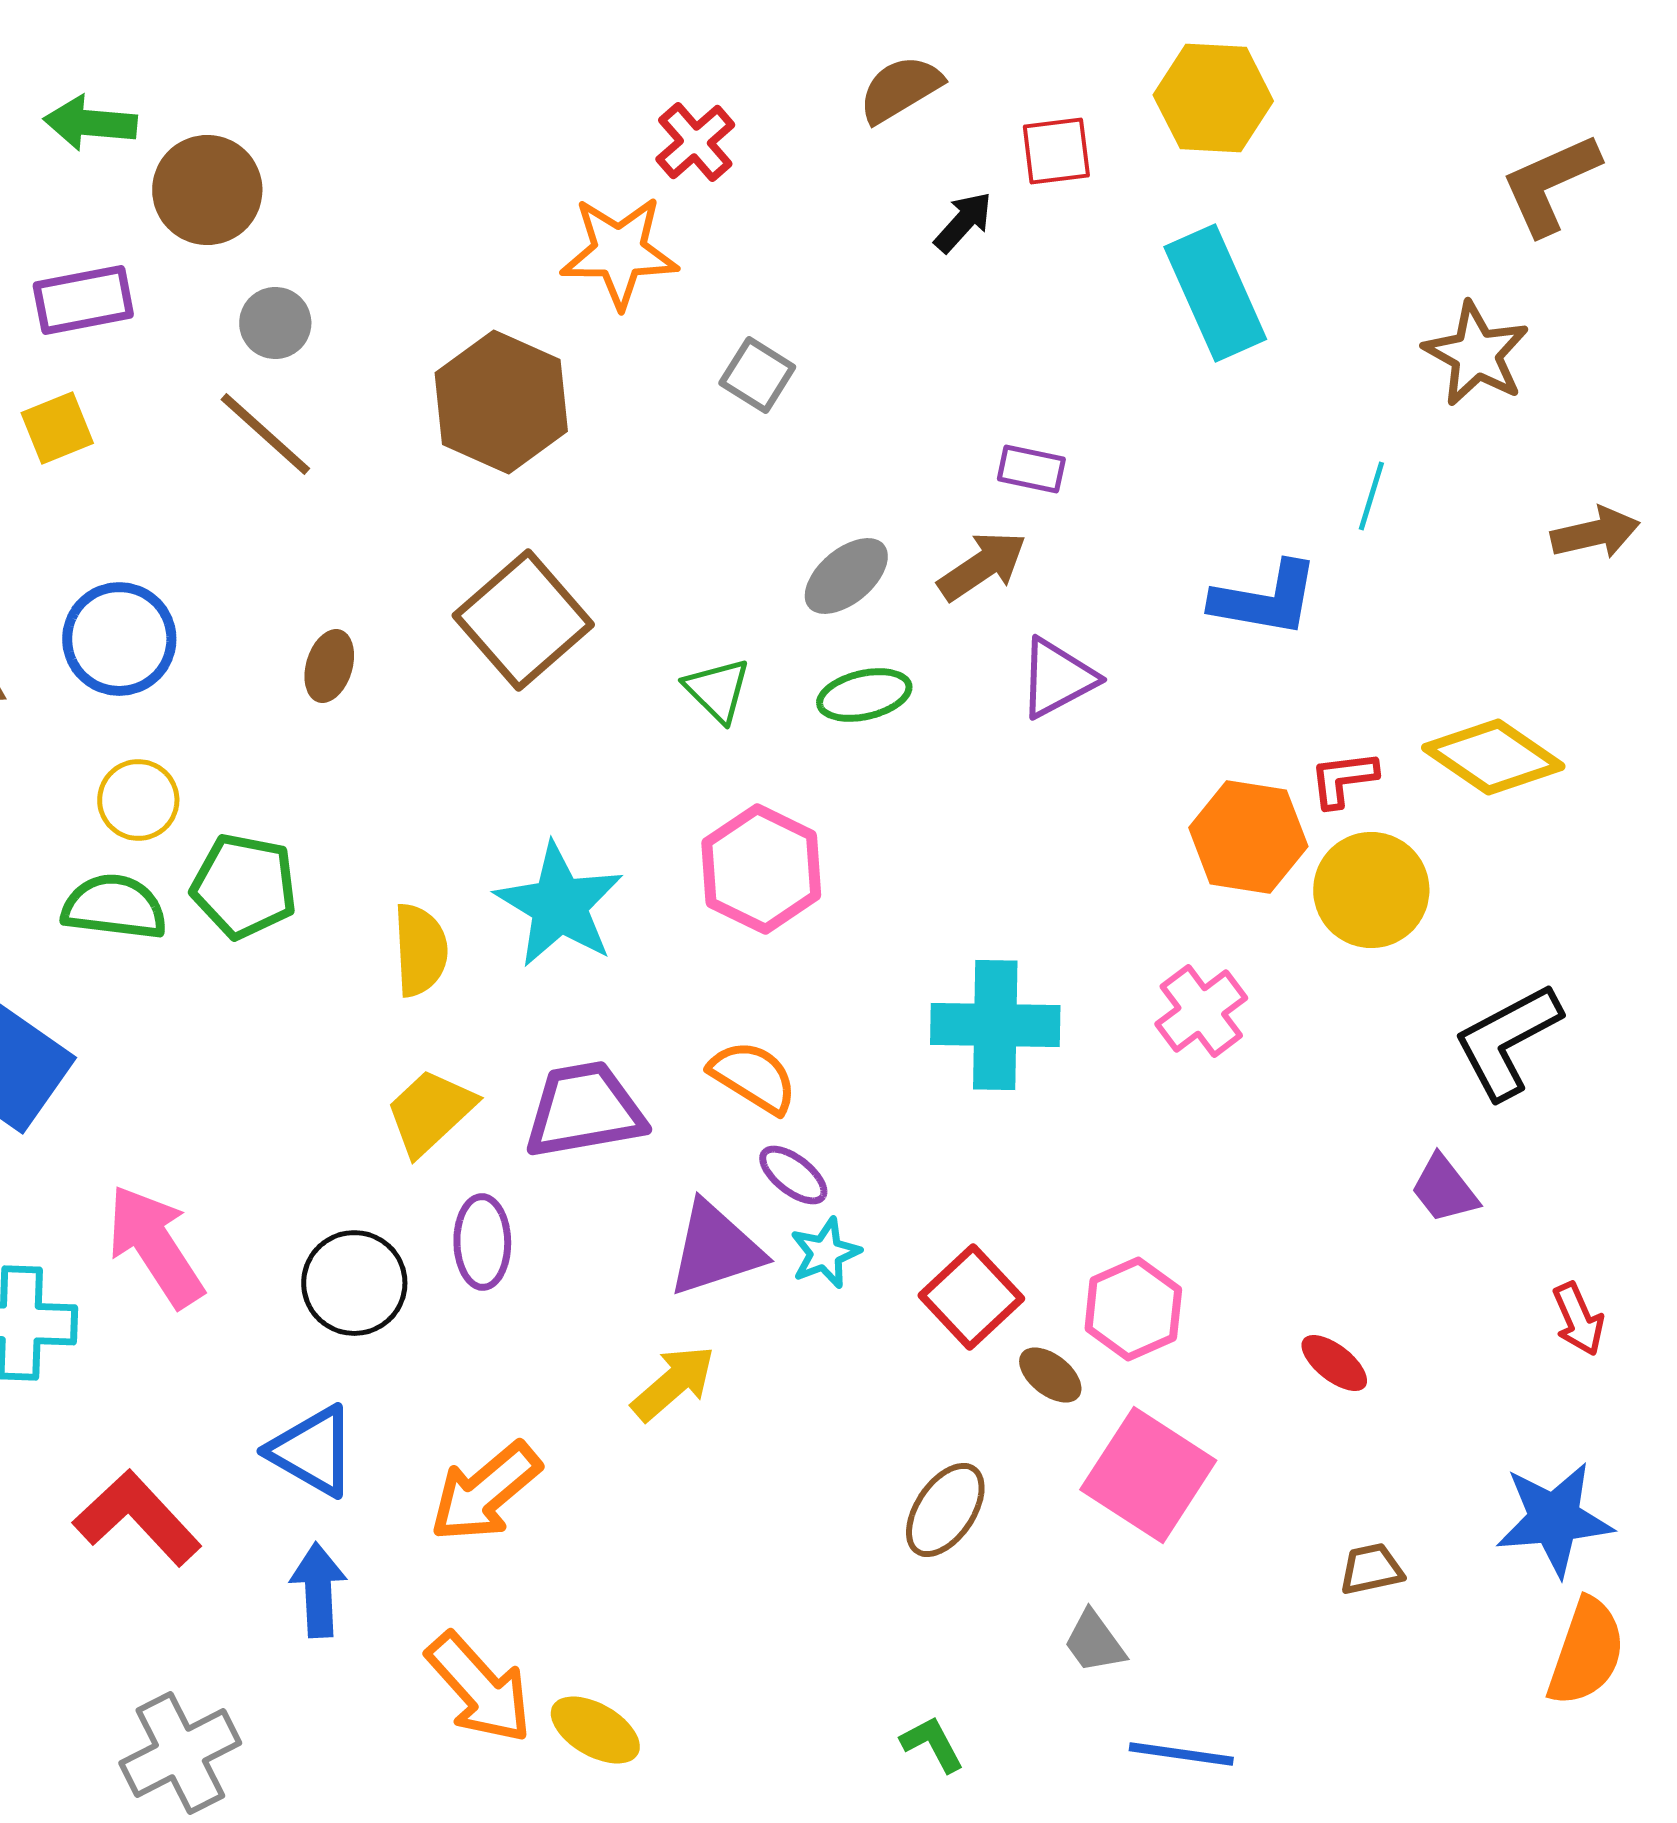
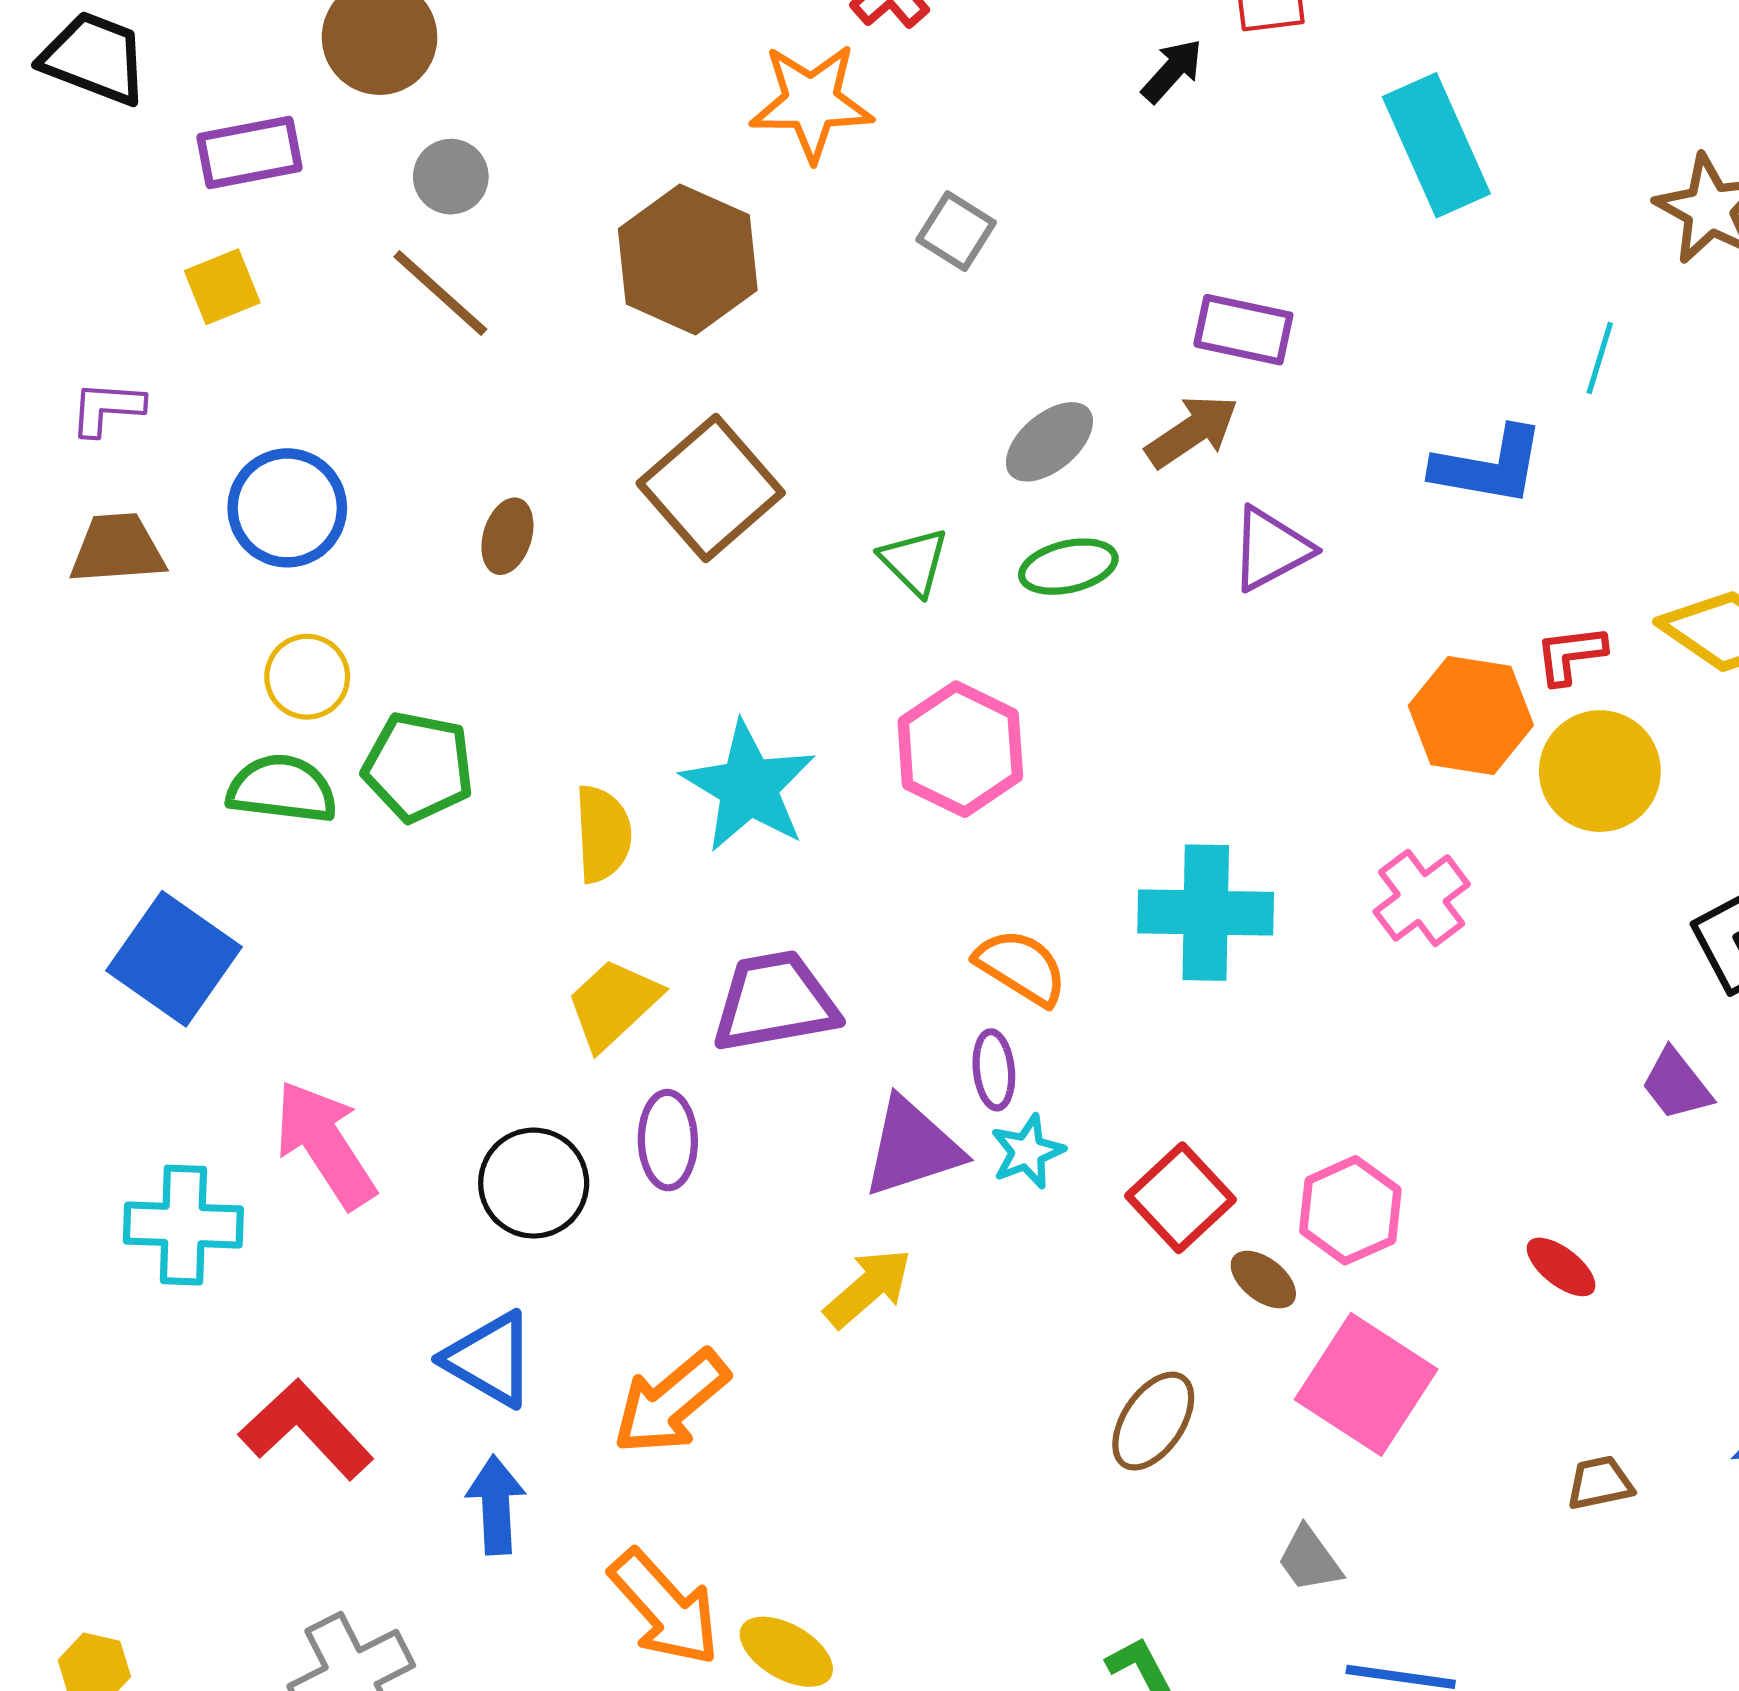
purple rectangle: (1031, 469) -> (1243, 330), size x1.4
orange semicircle: (753, 1077) -> (1021, 967), moved
purple ellipse: (793, 1175) -> (994, 1070), turned 46

